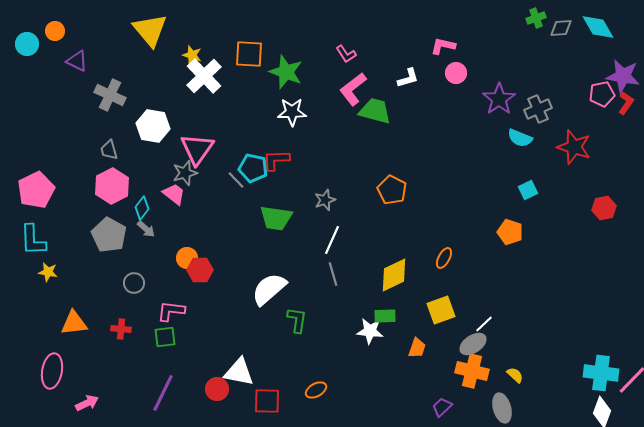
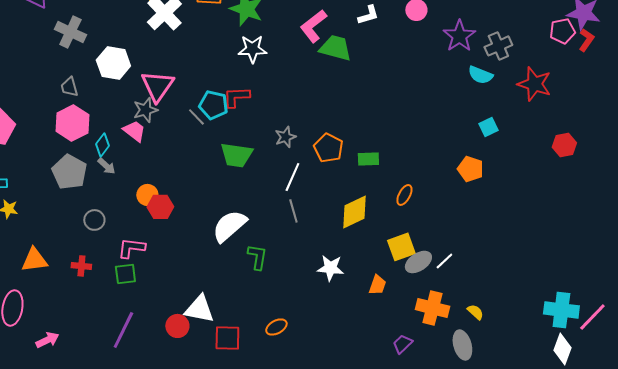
orange pentagon: (392, 190) -> (328, 148), moved
green rectangle: (385, 316) -> (368, 159), moved
gray ellipse: (473, 344) -> (418, 262), moved

